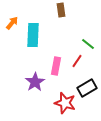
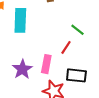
pink rectangle: (56, 66) -> (46, 64), moved
black rectangle: (87, 88) -> (76, 75), turned 36

